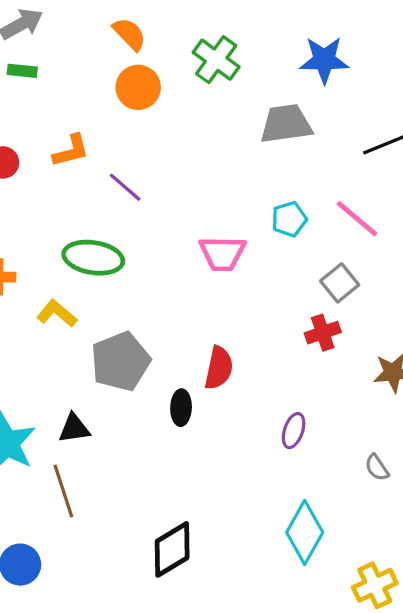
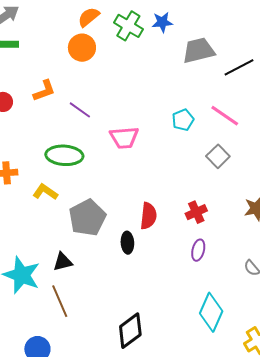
orange semicircle: (129, 34) -> (89, 17), moved, turned -80
blue star: (324, 60) -> (162, 22), moved, size x0.7
gray trapezoid: (286, 124) -> (199, 50), moved
pink trapezoid: (222, 253) -> (124, 138), moved
red cross: (323, 333) -> (196, 212), moved

